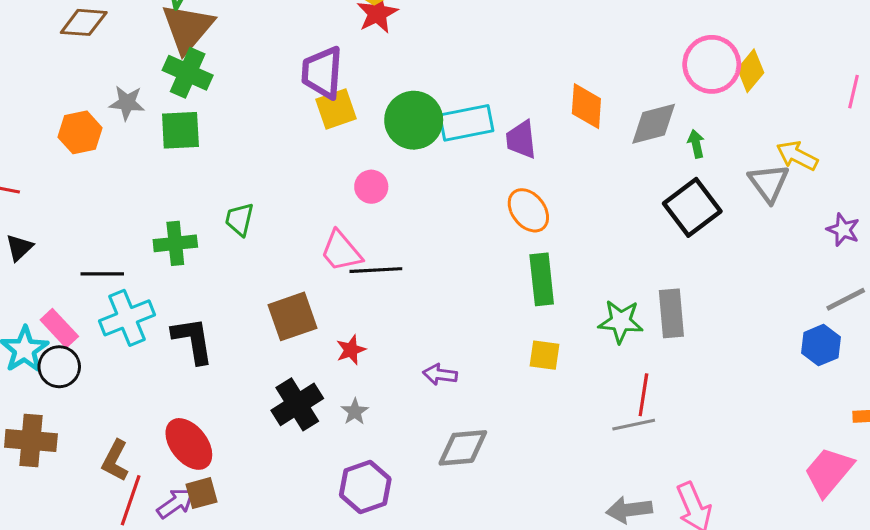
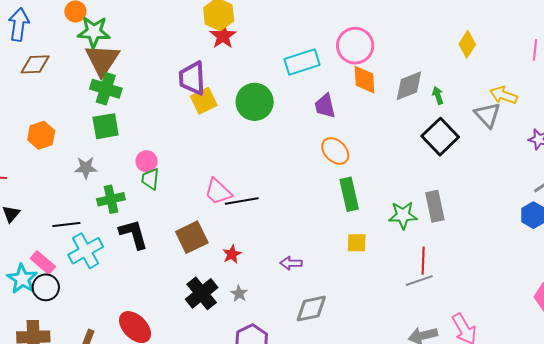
pink circle: (712, 64) -> (355, 46), moved
gray star: (127, 103) -> (86, 168), moved
cyan rectangle: (466, 123) -> (302, 62), moved
pink circle: (371, 187) -> (146, 161), moved
black L-shape: (193, 340) -> (134, 234), moved

